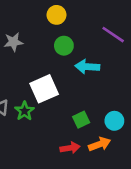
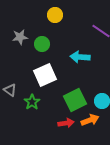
green circle: (64, 46) -> (42, 44), moved
green star: (24, 111) -> (32, 102), moved
green square: (81, 120) -> (75, 100), size x1.6

